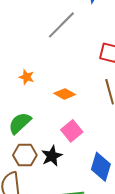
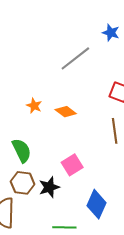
orange diamond: (65, 94) -> (66, 112), moved
green semicircle: (20, 123) -> (22, 150), turned 100

